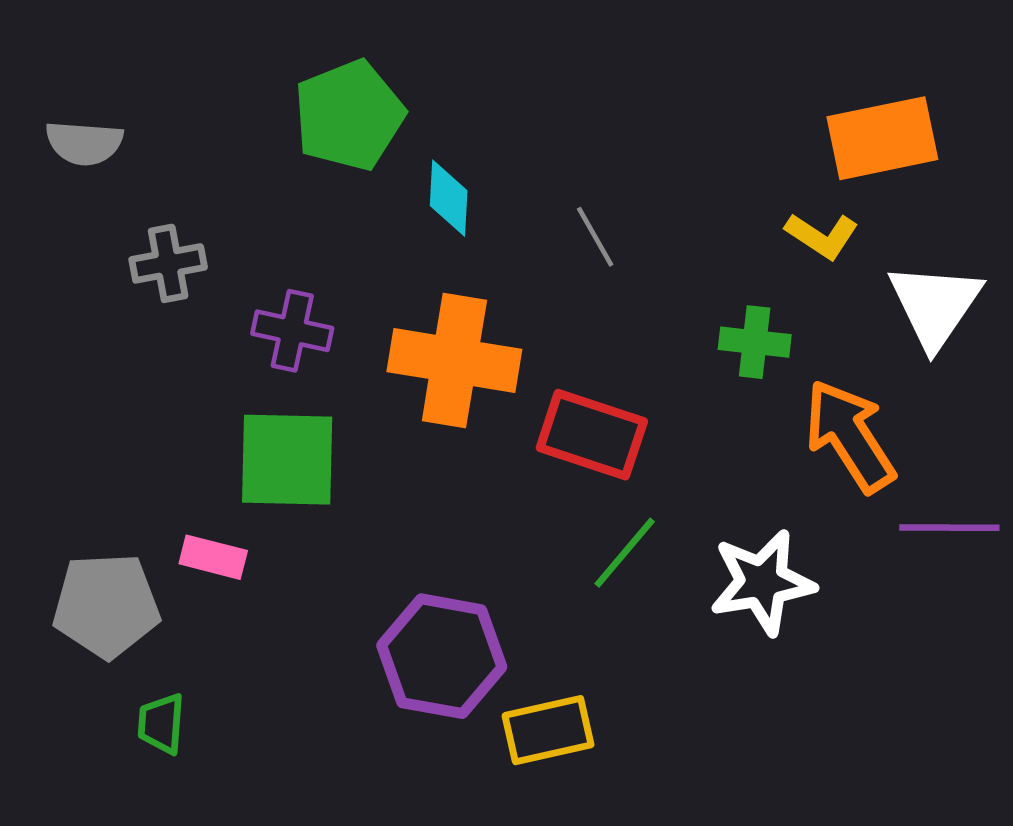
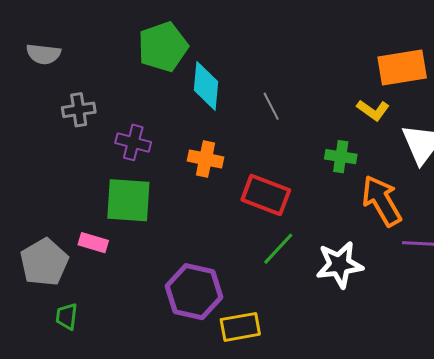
cyan diamond: (449, 198) -> (206, 86), size x1.4
orange cross: (454, 361) -> (205, 159), size x0.6
gray pentagon: (106, 605) -> (44, 262), turned -30

